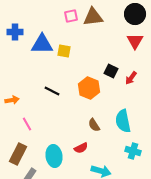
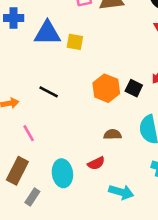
black square: (111, 71) -> (134, 88), moved
black line: (52, 91) -> (49, 92), moved
brown semicircle: (94, 125) -> (112, 134), turned 120

